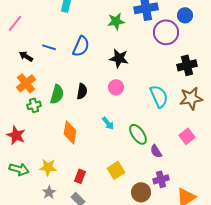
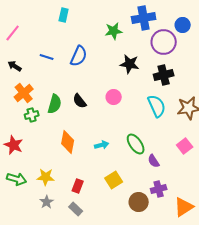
black arrow: (26, 56) -> (15, 66), moved
black star: (119, 58) -> (130, 64), moved
black cross: (187, 65) -> (164, 75), moved
black semicircle: (82, 91) -> (80, 101), turned 133
cyan arrow: (108, 123) -> (102, 145), moved, turned -64

